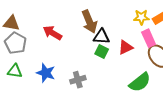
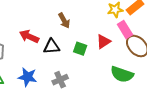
brown arrow: (89, 22) -> (64, 21), size x0.7
black triangle: (101, 37) -> (52, 47), moved
green semicircle: (140, 82) -> (122, 74), turned 65

